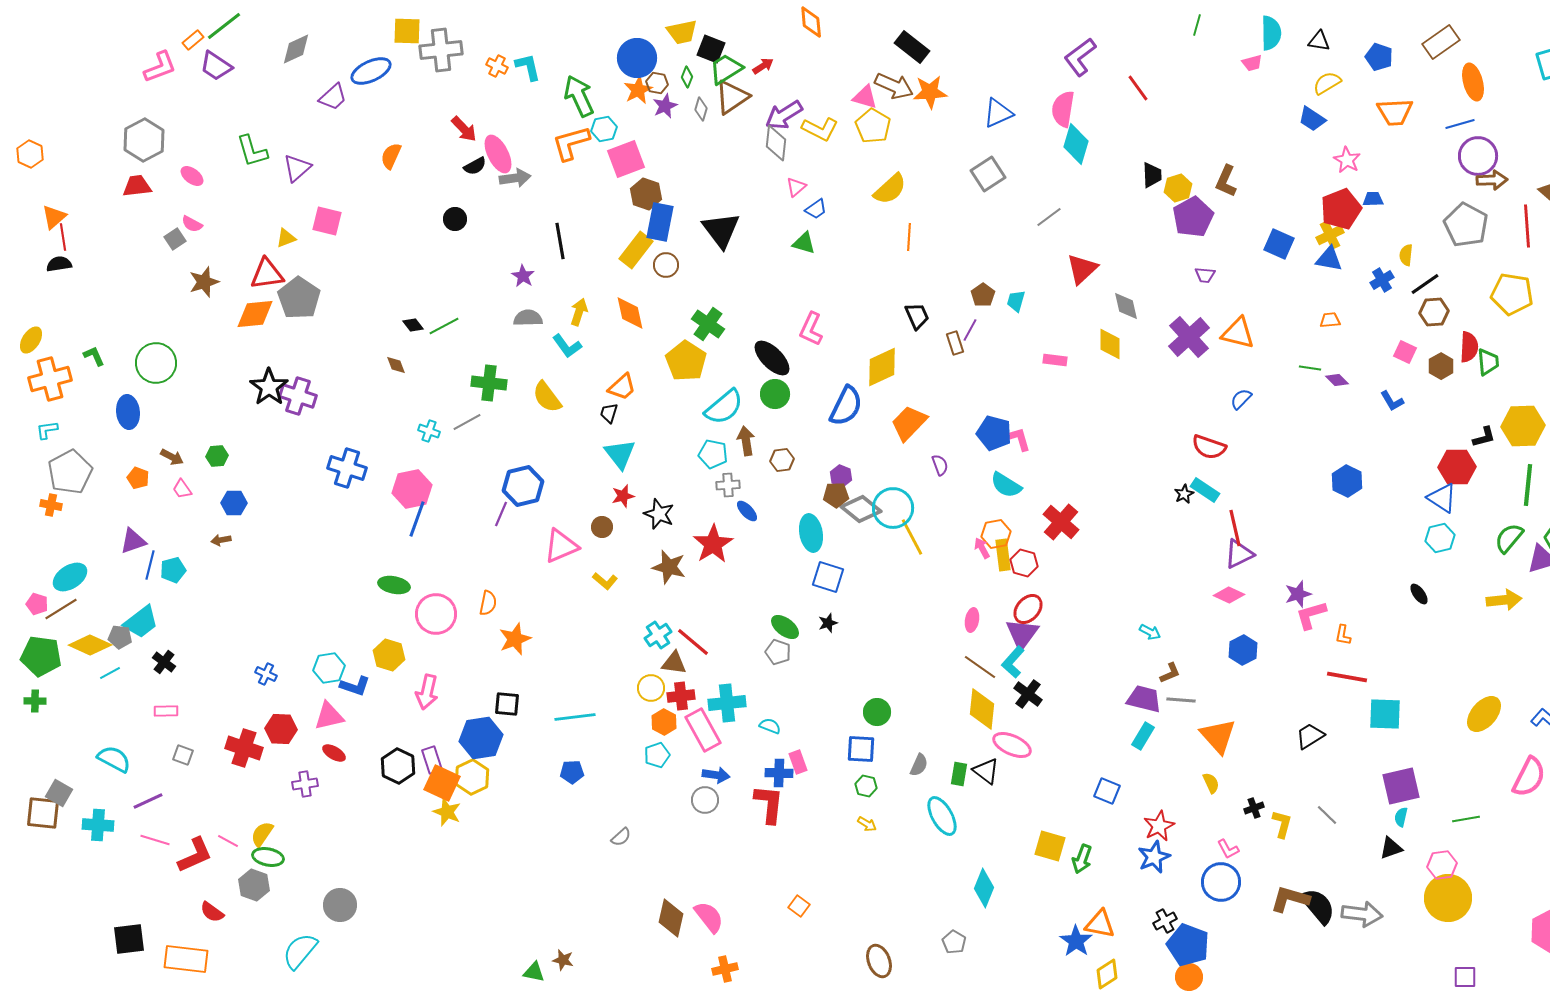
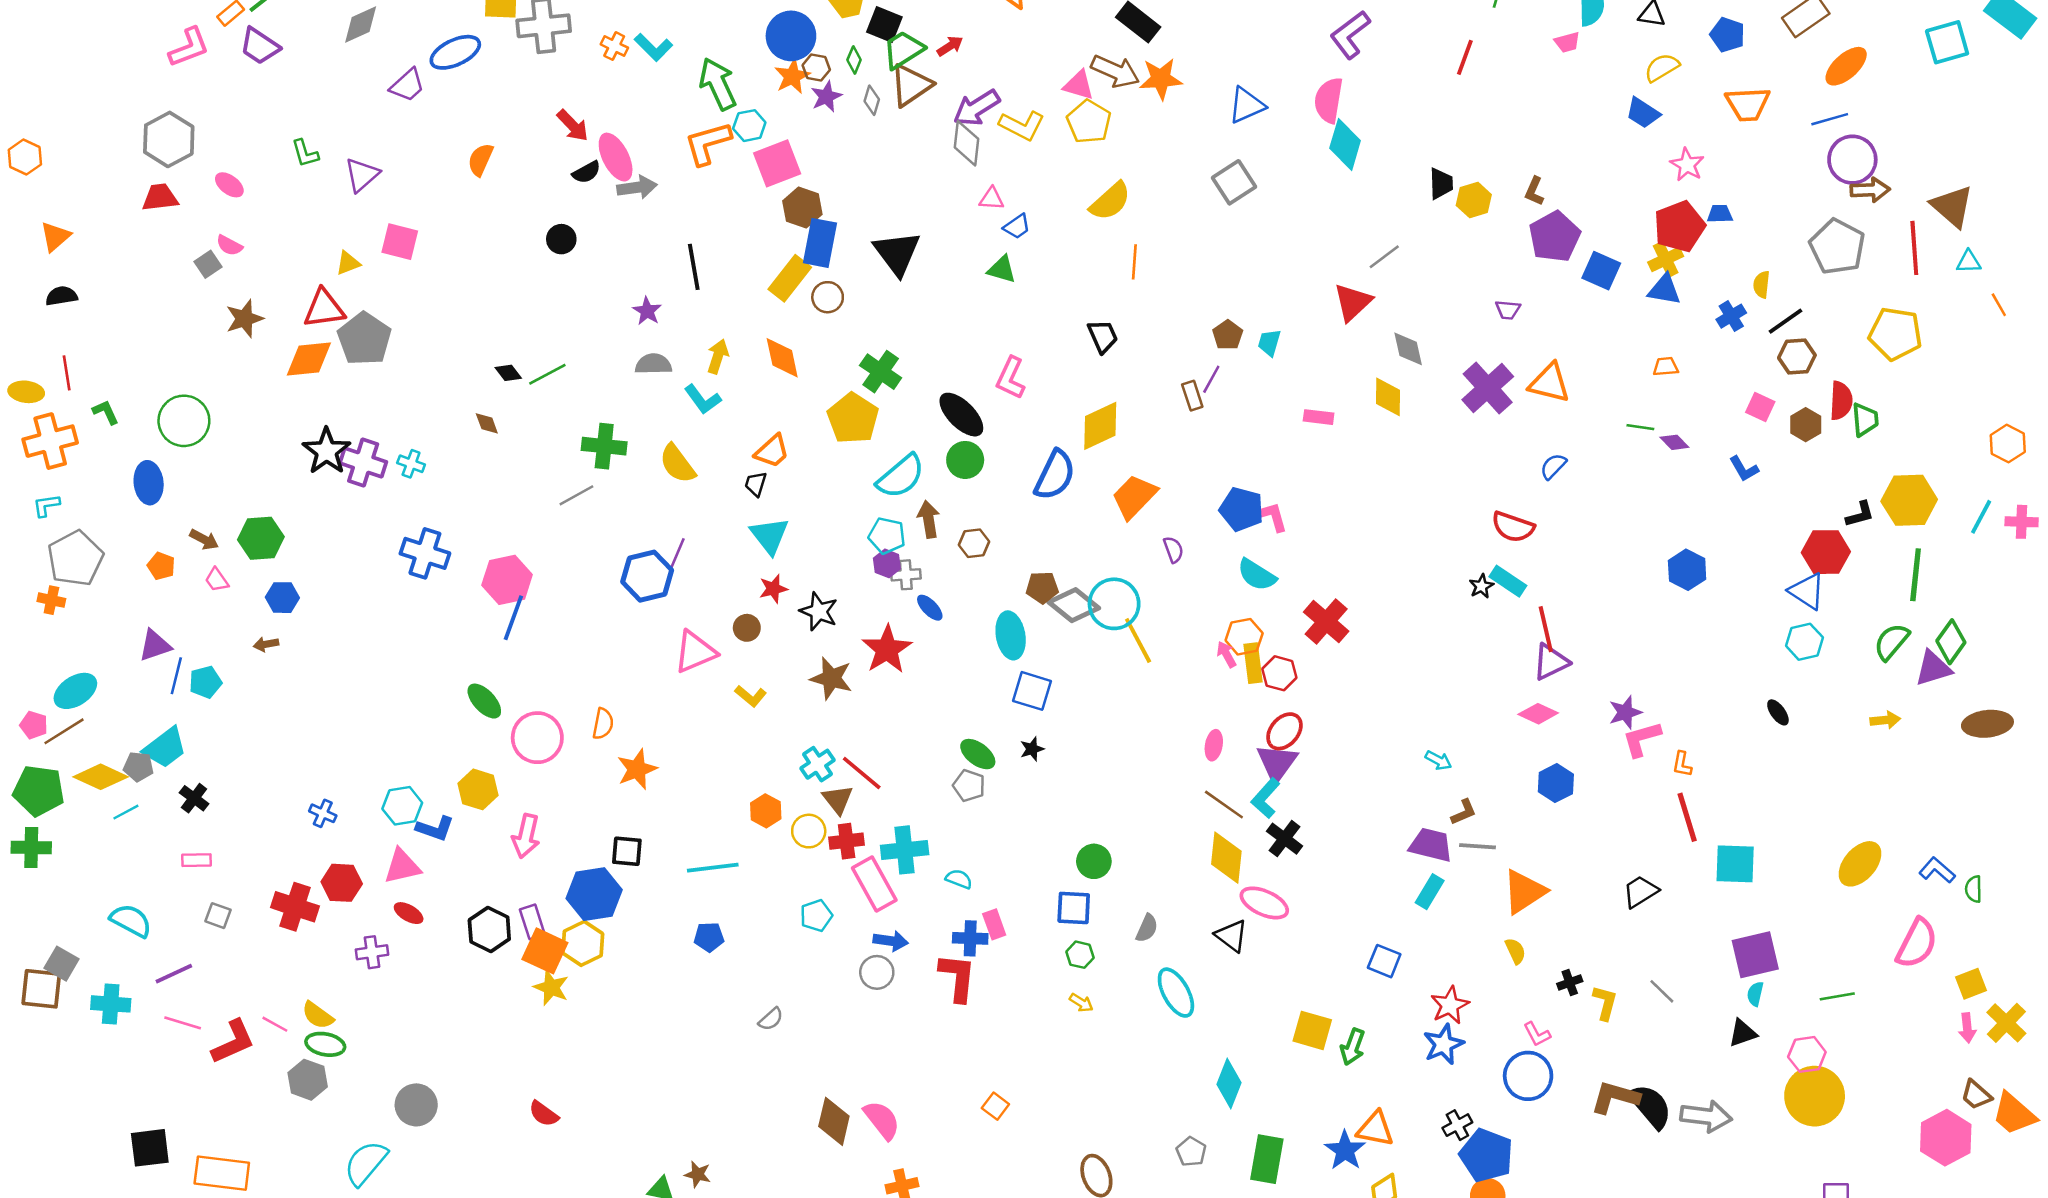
cyan L-shape: (528, 67) -> (653, 47), turned 148
orange ellipse: (1473, 82) -> (1846, 66), turned 63
red line: (1138, 88) -> (1465, 57), moved, turned 56
green L-shape: (252, 151) -> (305, 153), size x0.7
brown L-shape: (1226, 181) -> (1534, 191), size x0.7
pink triangle: (796, 187) -> (992, 199), turned 45
gray line: (1049, 217) -> (1384, 257), moved
purple pentagon: (1193, 217) -> (1555, 237), moved
red line: (63, 237) -> (67, 373), moved
black trapezoid: (917, 316) -> (1103, 336), moved
yellow ellipse: (31, 340) -> (26, 392), turned 64
cyan cross: (429, 431) -> (411, 464), moved
green hexagon: (217, 456) -> (261, 538), size x1.6
purple hexagon: (841, 476) -> (887, 563), moved
purple line: (501, 514) -> (677, 553), moved
green ellipse: (394, 585) -> (484, 701), turned 36
yellow arrow: (1504, 600) -> (1885, 720), size x0.7
brown triangle: (674, 663) -> (838, 799), turned 44
red line: (1347, 677) -> (1687, 817), turned 63
green cross: (35, 701) -> (31, 847), size x1.4
orange hexagon: (664, 722) -> (766, 811), moved
orange triangle: (1218, 736) -> (1524, 892), turned 39
green rectangle: (959, 774) -> (1267, 1159), moved, size x1.6
yellow semicircle: (262, 834) -> (318, 1015), turned -88
red semicircle: (212, 912) -> (544, 1114), moved

